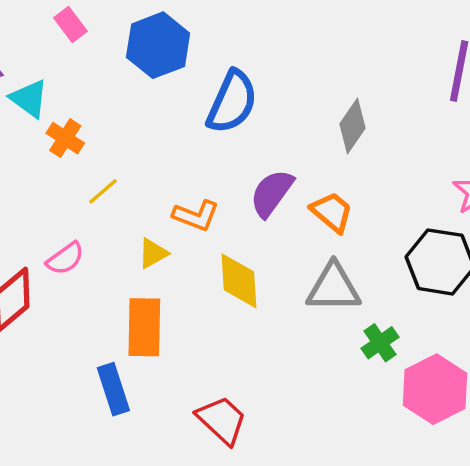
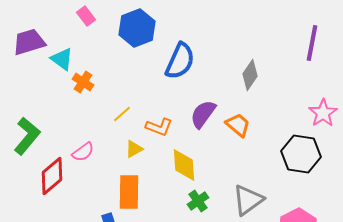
yellow line: (103, 191) -> (122, 114), moved
gray triangle: (334, 288) -> (248, 200), moved, turned -36
green cross: (380, 343) -> (198, 201), moved

